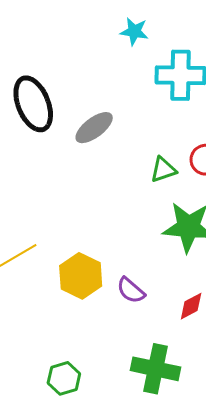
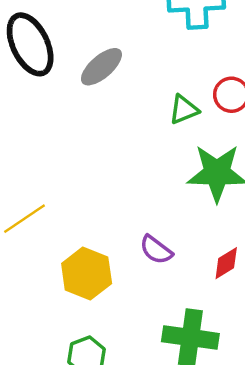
yellow hexagon: (81, 276) -> (87, 273), moved

